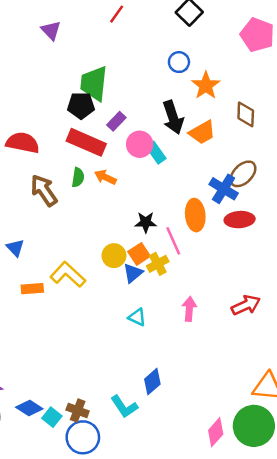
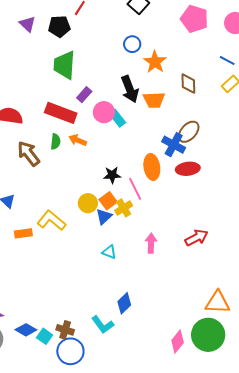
black pentagon: (81, 105) -> (59, 26), moved
orange trapezoid: (202, 132) -> (154, 100), turned 30

